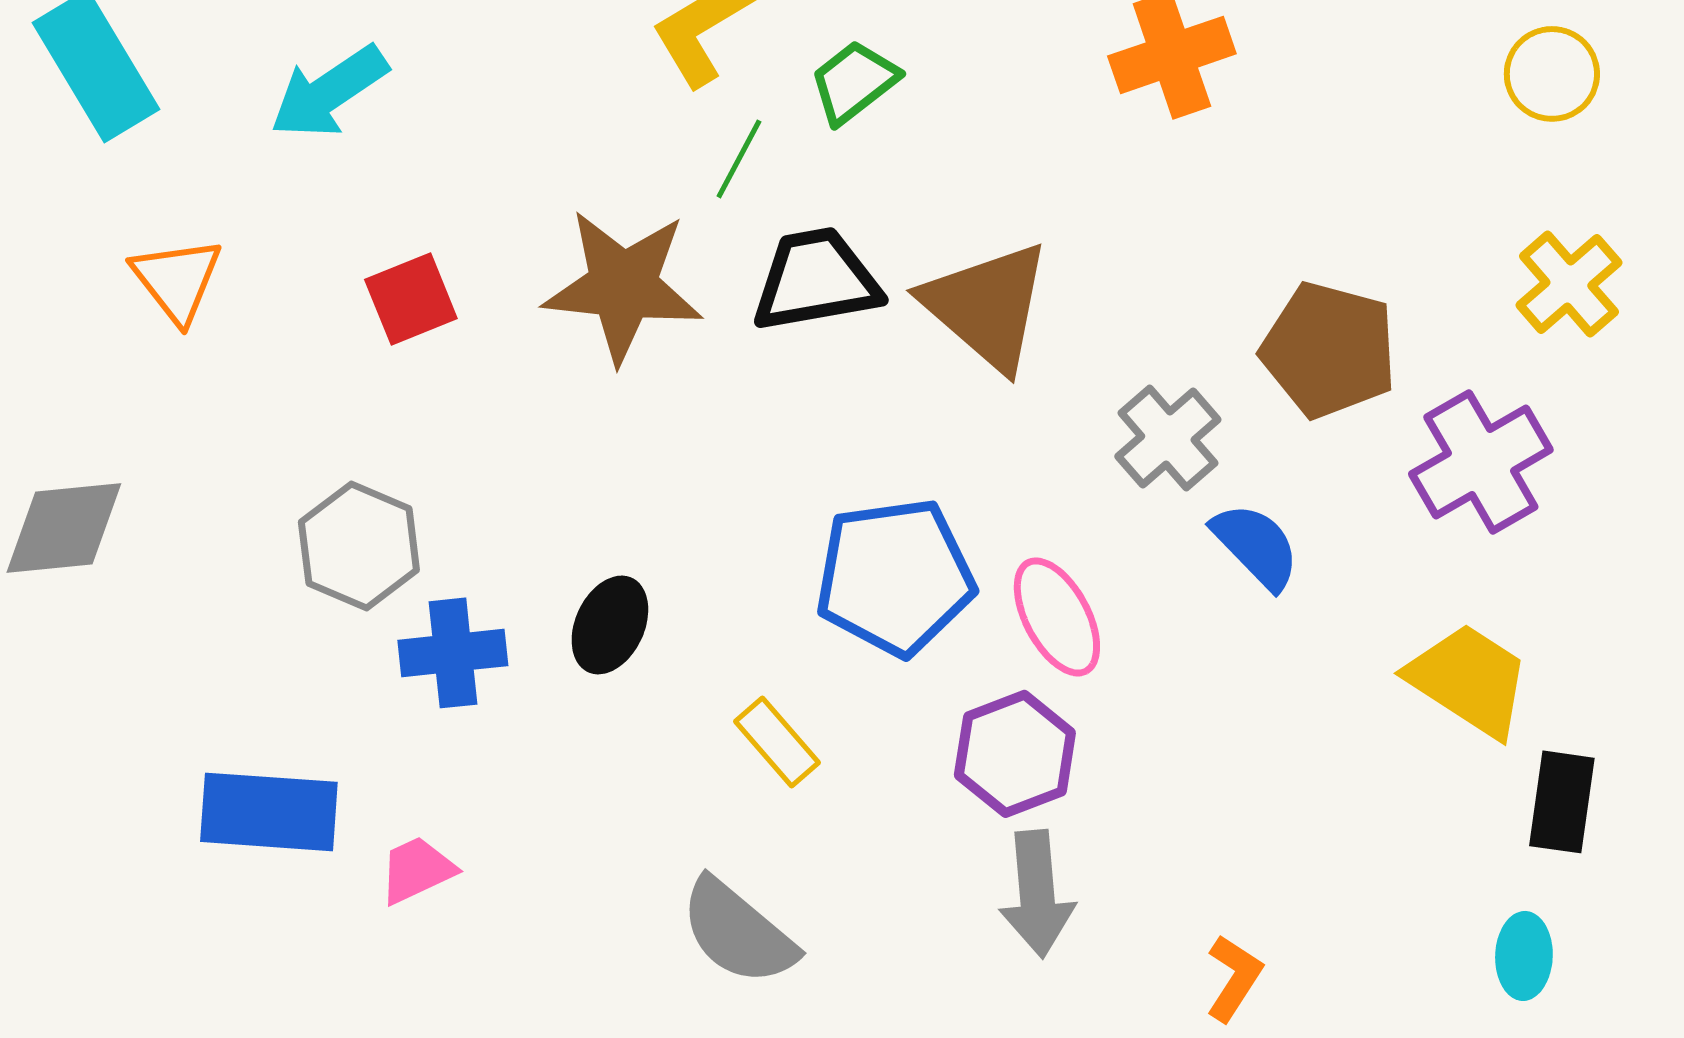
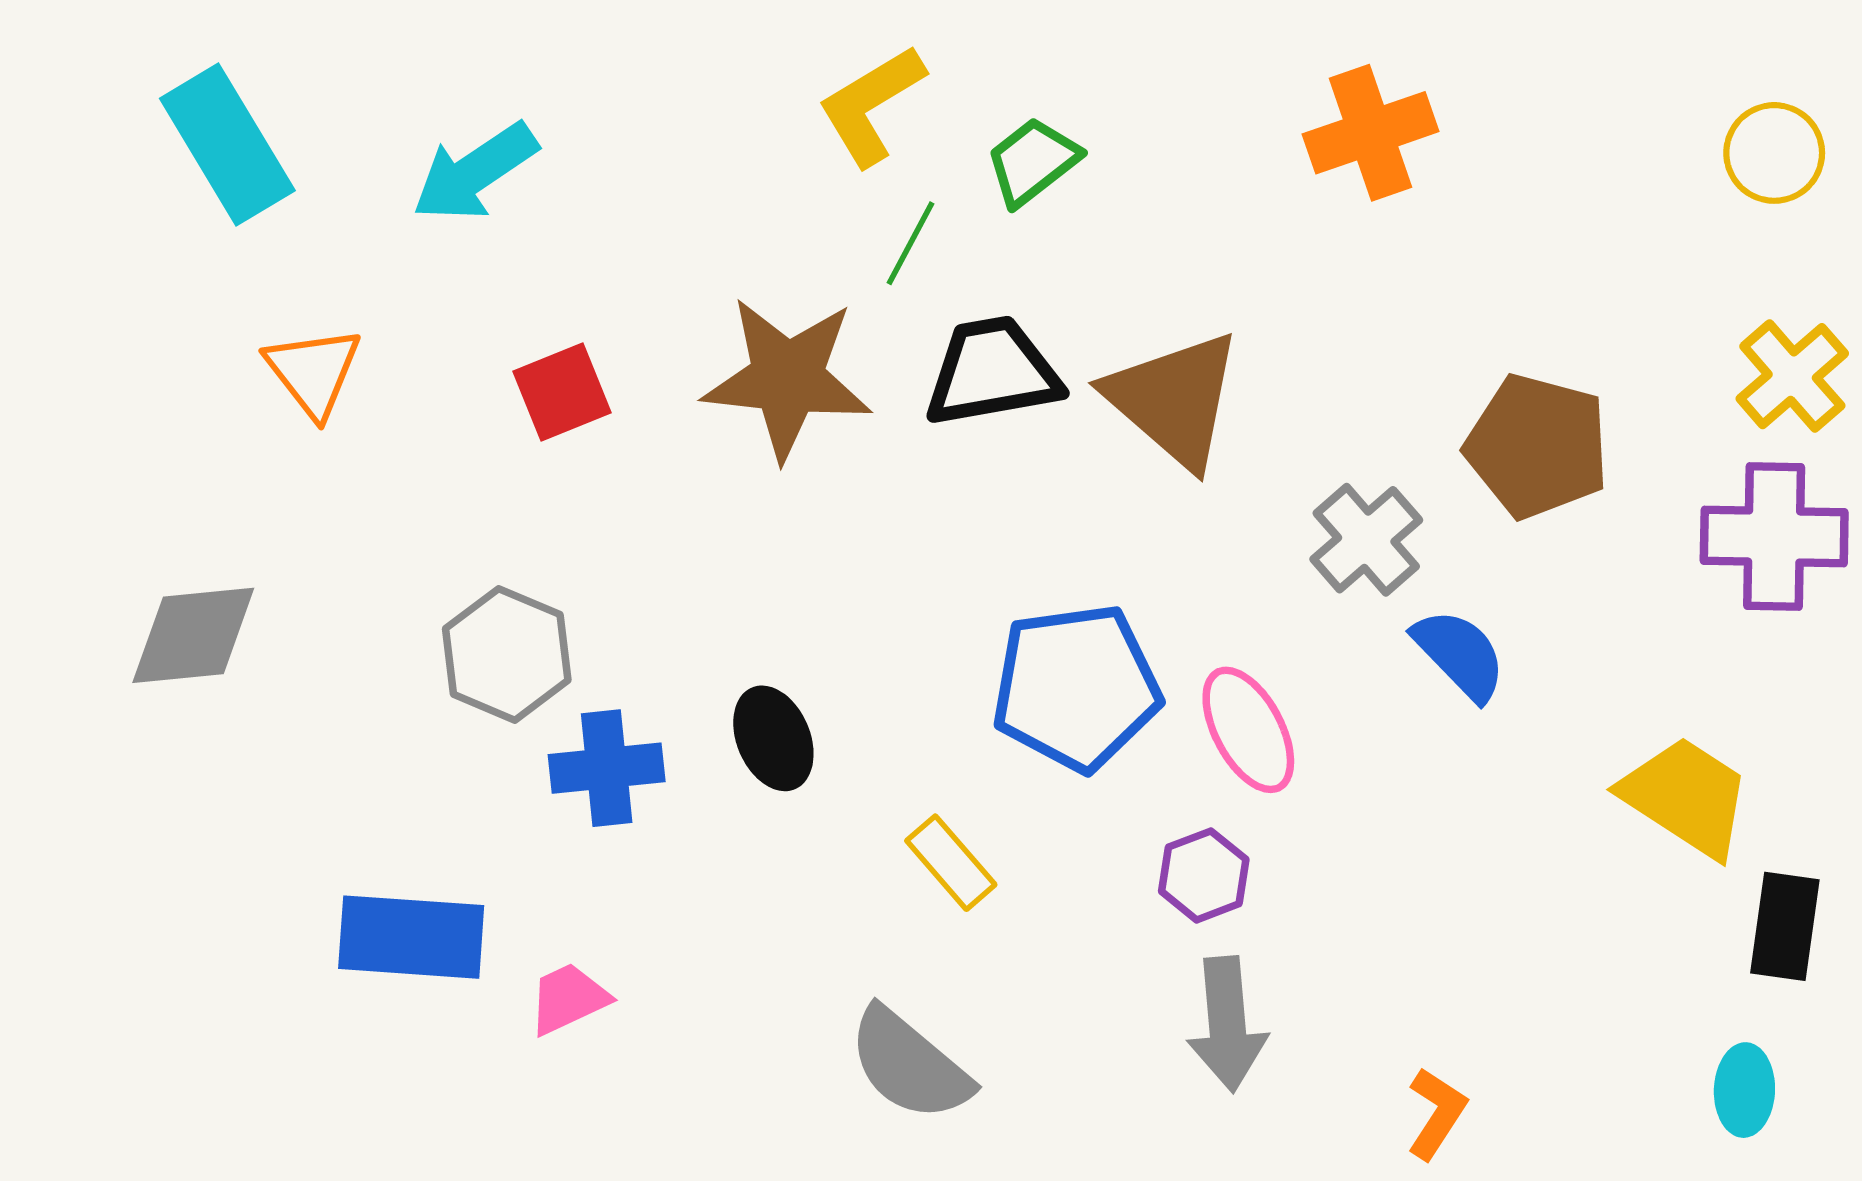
purple cross: (1481, 462) -> (1774, 537), moved, turned 31
black ellipse: (610, 625) -> (773, 738), turned -48
purple hexagon: (1015, 754) -> (1204, 875), size x0.7

